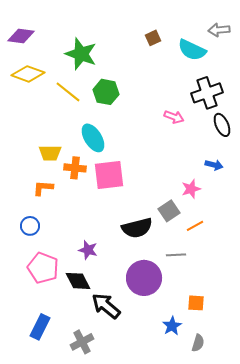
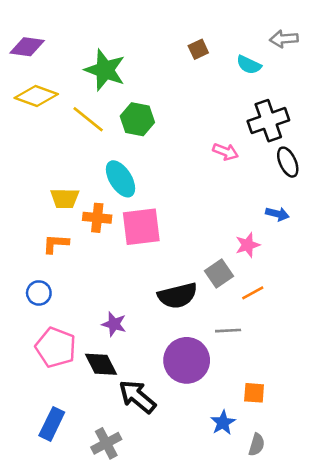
cyan semicircle: (192, 50) -> (249, 65), size x0.7

